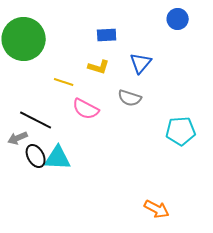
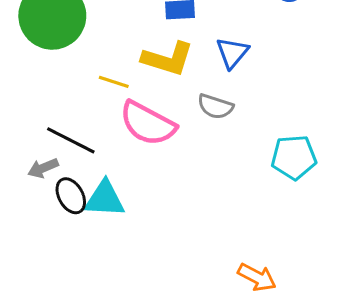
yellow L-shape: (99, 67) -> (168, 59), size x1.6
pink semicircle: (86, 109) -> (148, 123), size x1.4

